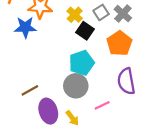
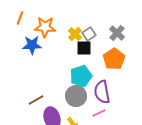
gray square: (101, 12) -> (89, 34), moved
black square: (85, 31) -> (84, 48), turned -35
purple semicircle: (126, 81) -> (102, 92), moved

